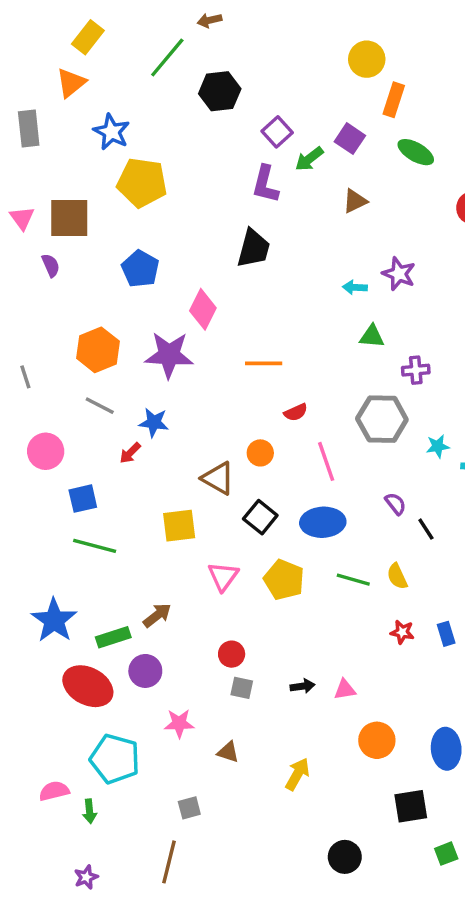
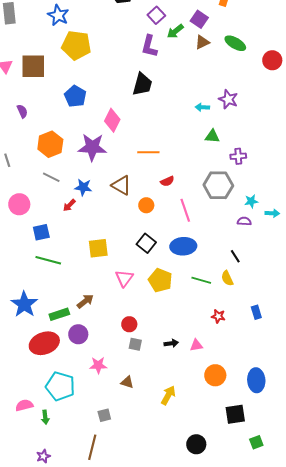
green ellipse: (416, 152) -> (235, 43), moved
brown triangle: (355, 201) -> (202, 42), moved
purple semicircle: (51, 265) -> (22, 111), moved
brown triangle: (218, 478) -> (121, 185), moved
purple semicircle: (395, 504) -> (244, 221), moved, turned -48
black line: (426, 529) -> (235, 256), moved
red star: (402, 632) -> (218, 316), moved
red ellipse: (88, 686) -> (44, 343), turned -48

